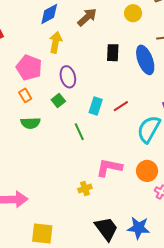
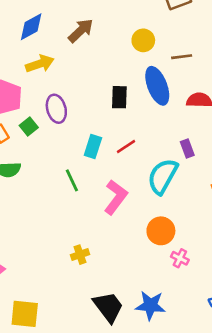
yellow circle: (133, 13) -> (143, 40), moved
yellow arrow: (56, 42) -> (40, 64), turned 60
black rectangle: (113, 53) -> (119, 97), moved
green square: (58, 101) -> (29, 126), moved
pink L-shape: (109, 168) -> (116, 197), moved, turned 116

